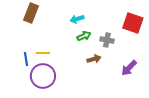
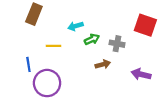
cyan arrow: (77, 19) -> (75, 26), moved
yellow line: (43, 53) -> (54, 46), moved
purple arrow: (129, 68) -> (141, 74), turned 60

